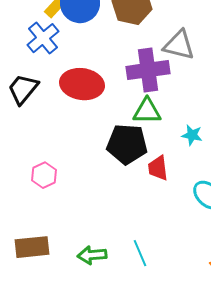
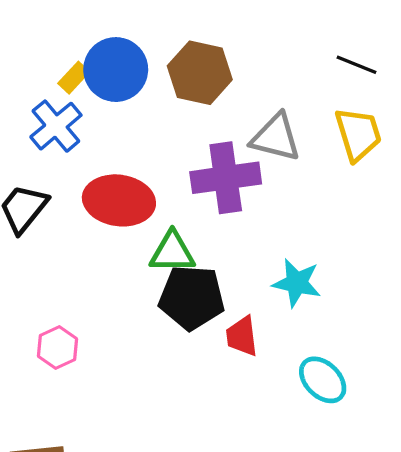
green triangle: (147, 111) -> (172, 252), moved
cyan star: (192, 135) -> (297, 283), size x1.4

